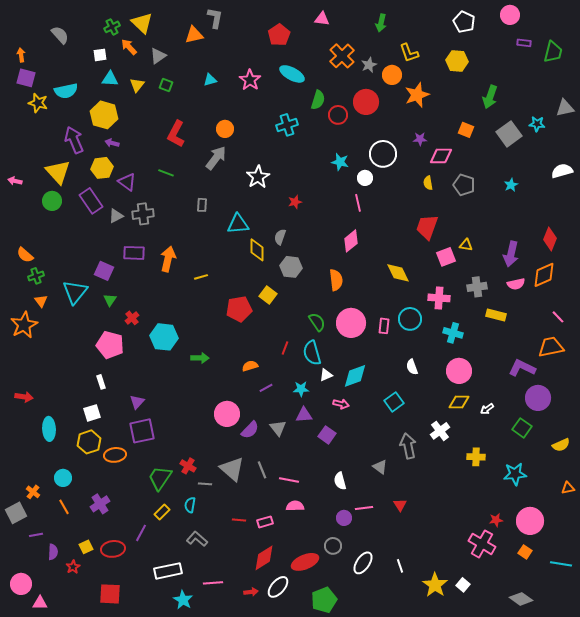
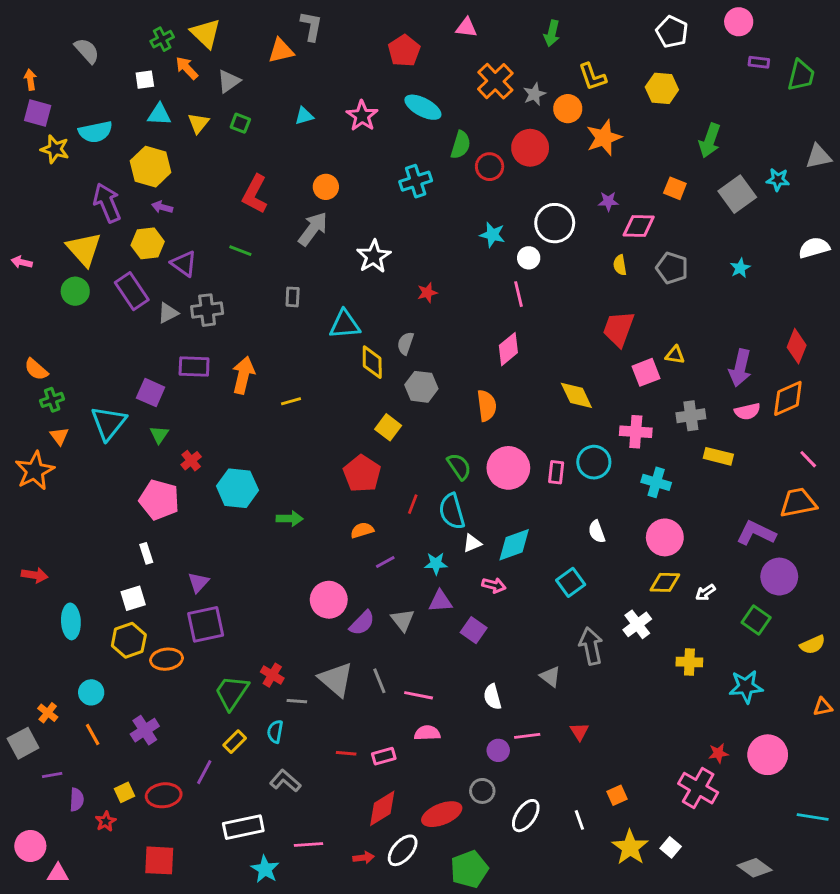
red pentagon: (239, 309) -> (362, 474), moved, turned -30
orange square: (525, 552) -> (617, 795), moved, turned 32

